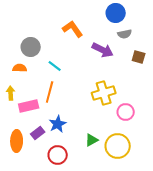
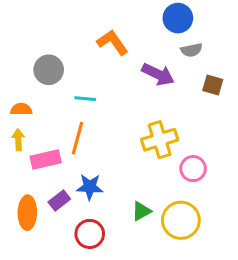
cyan line: (55, 66) -> (85, 99), turned -32
orange semicircle: (20, 68) -> (21, 109), moved
blue star: (58, 124) -> (90, 187), turned 30

